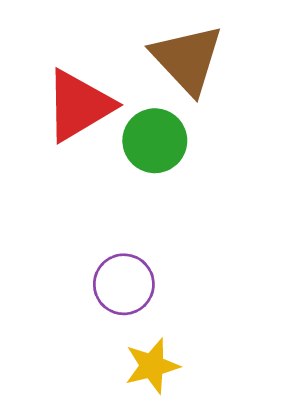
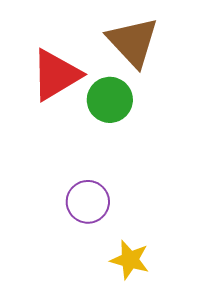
yellow star: (152, 366) -> (130, 260), moved, turned 30

